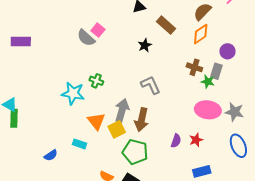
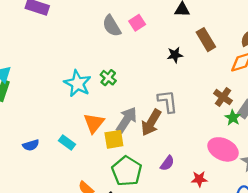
pink square: (98, 30) -> (137, 23), moved
brown arrow: (142, 120) -> (151, 123), moved
purple semicircle: (176, 141) -> (167, 163), moved

